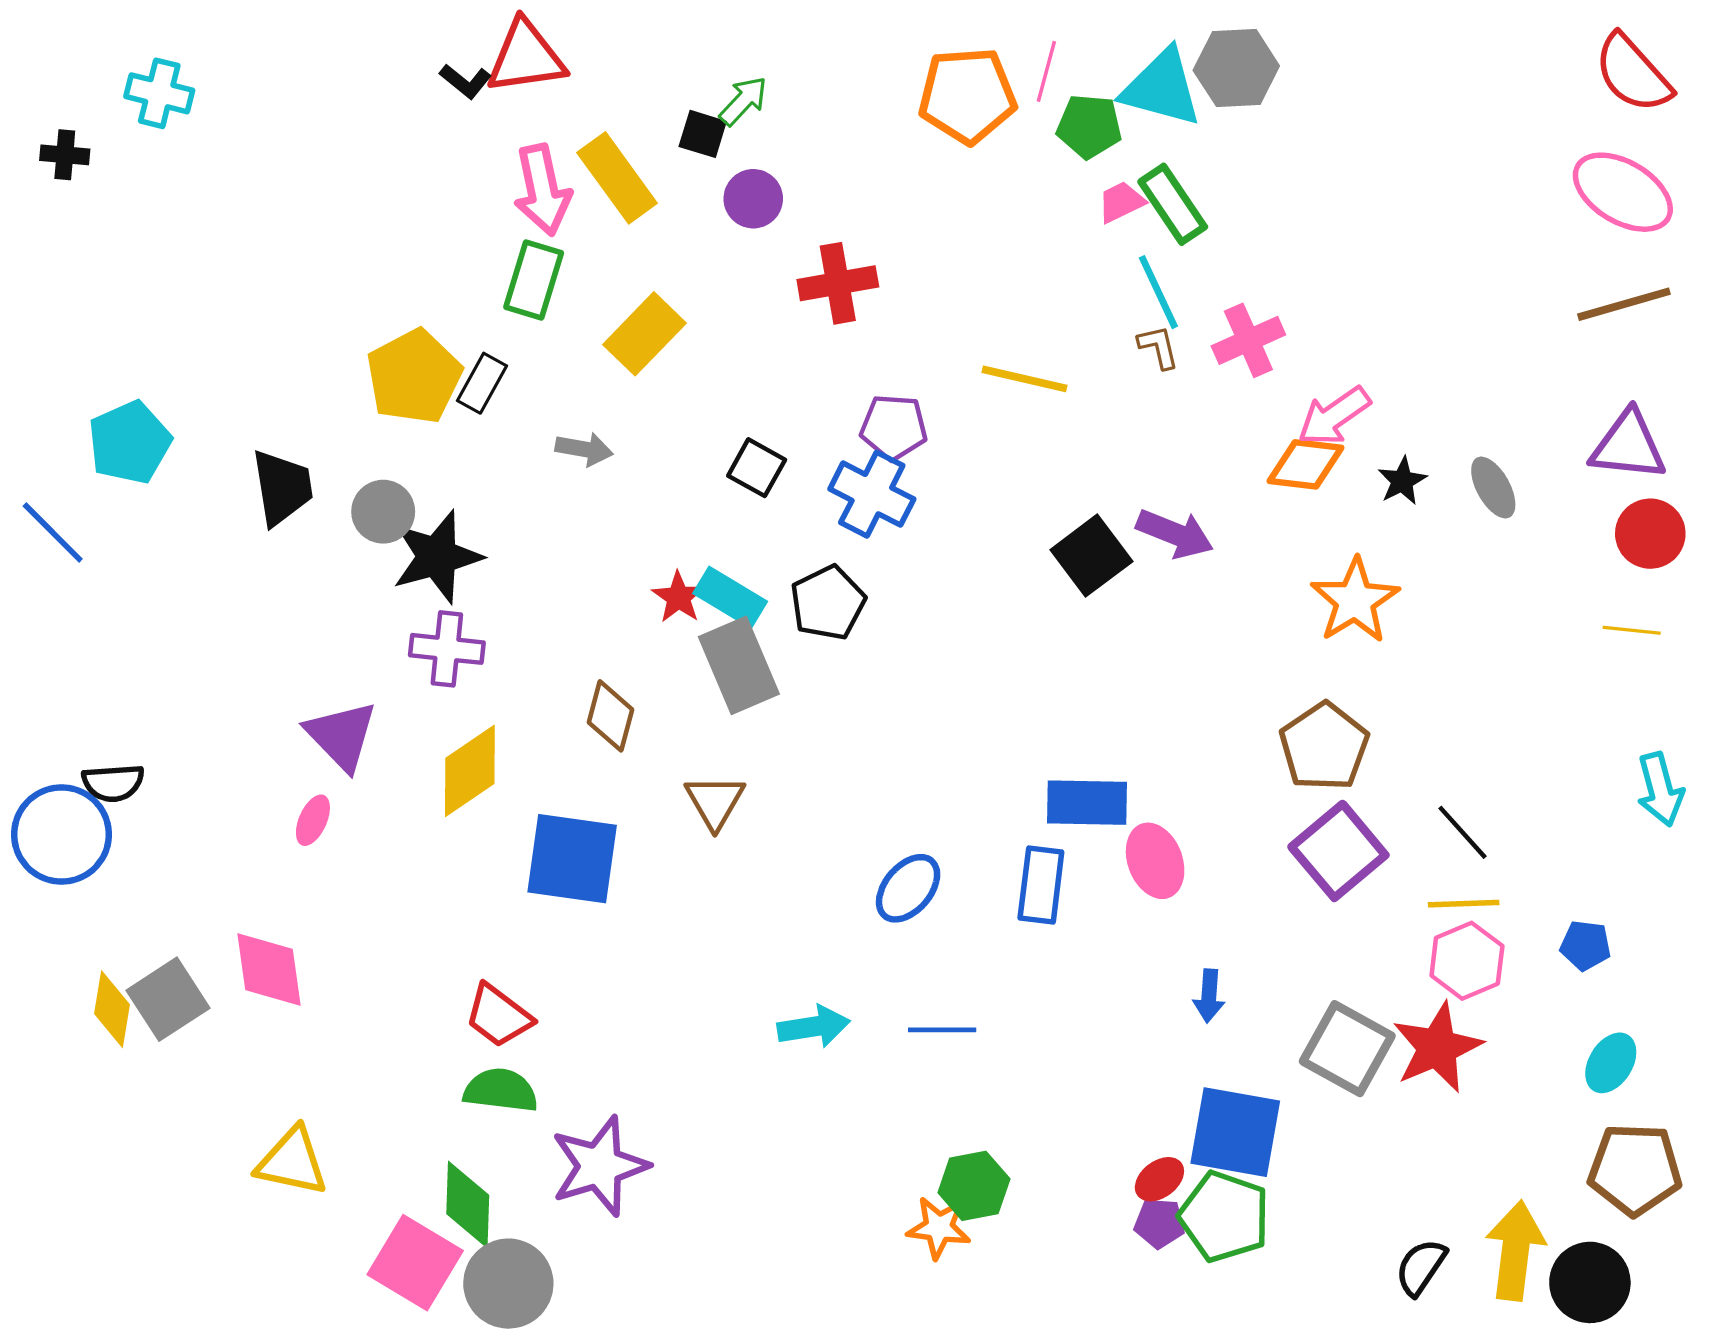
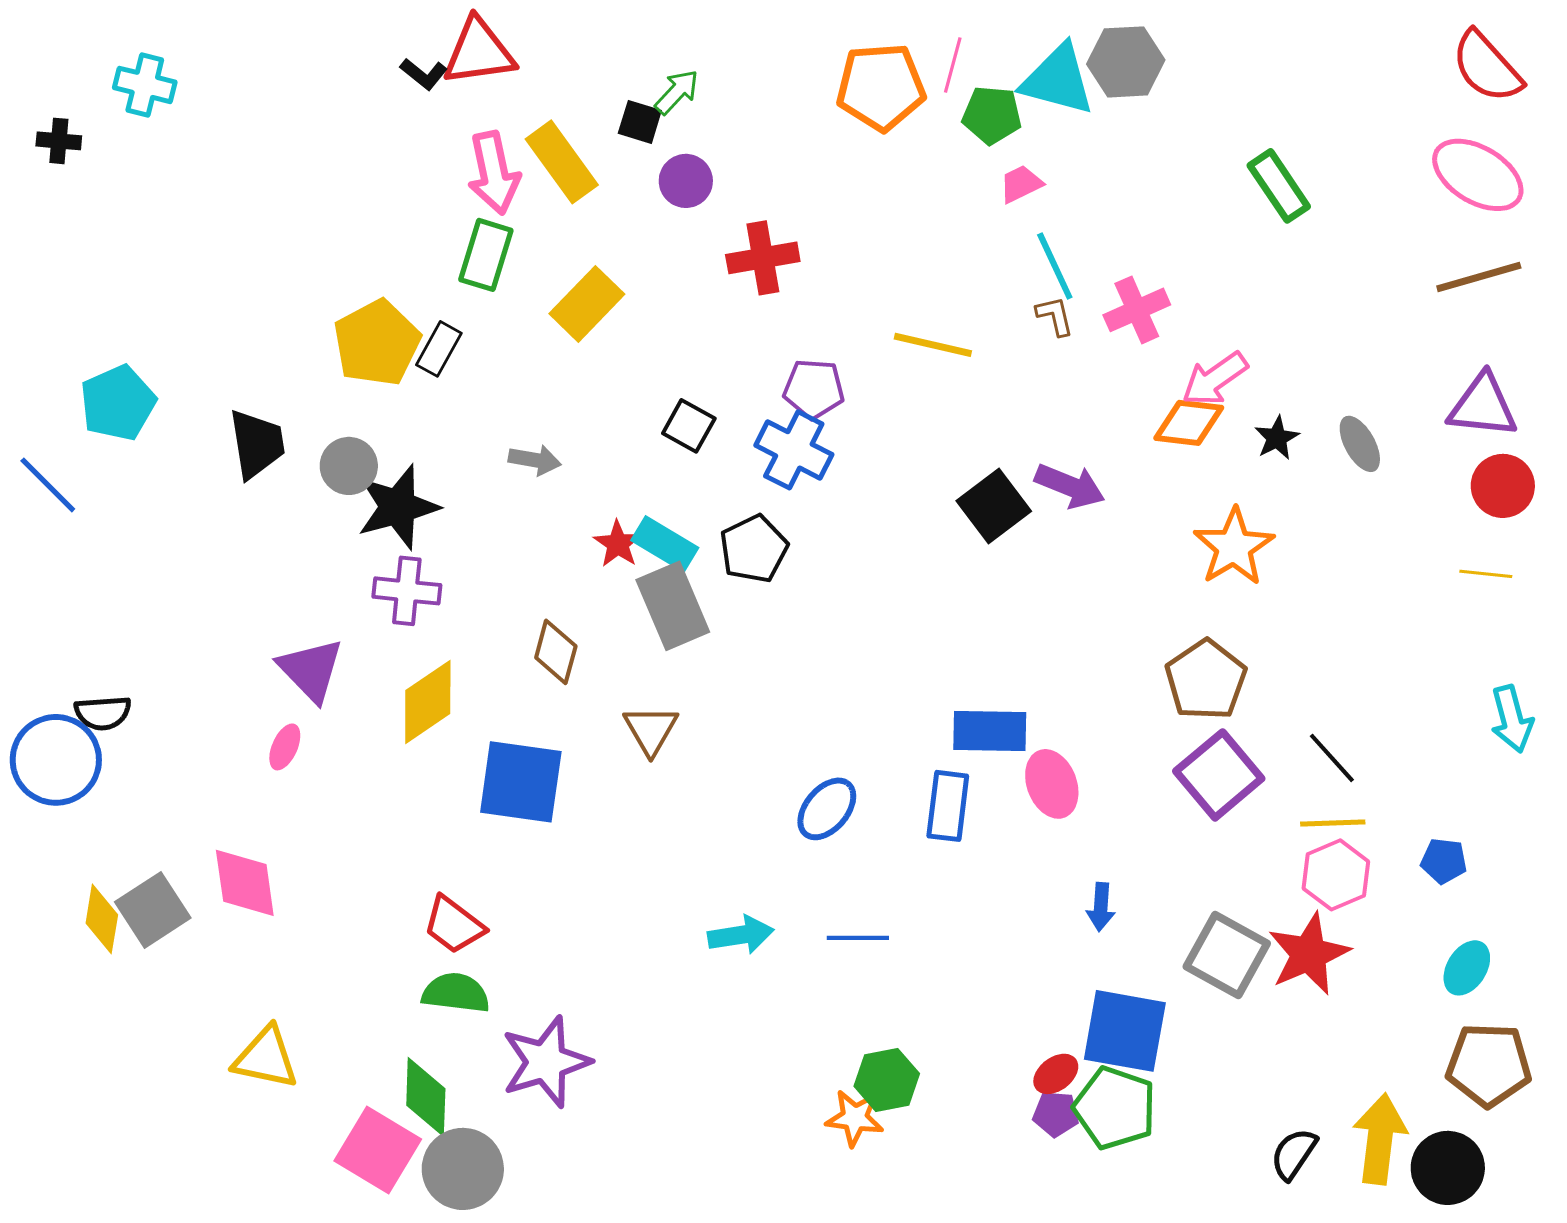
green rectangle: (1173, 204) -> (1279, 186), moved
gray arrow: (584, 449) -> (535, 460), moved

